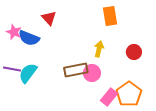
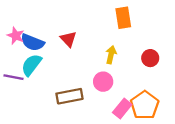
red triangle: (49, 18) -> (68, 39), moved
brown rectangle: (76, 70) -> (69, 96), moved
cyan semicircle: (28, 73) -> (31, 65), moved

